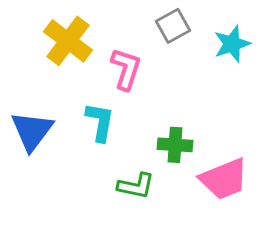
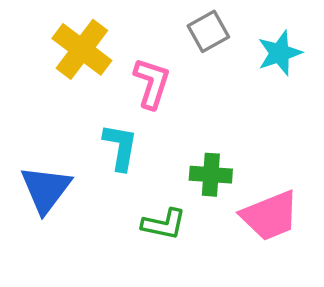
blue triangle: (32, 131) -> (46, 189), moved

